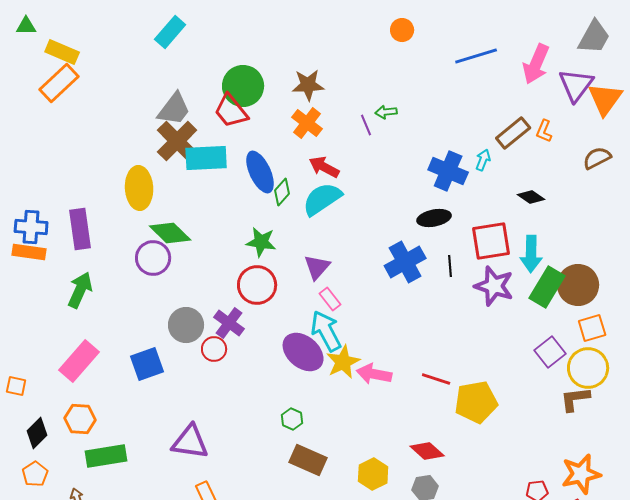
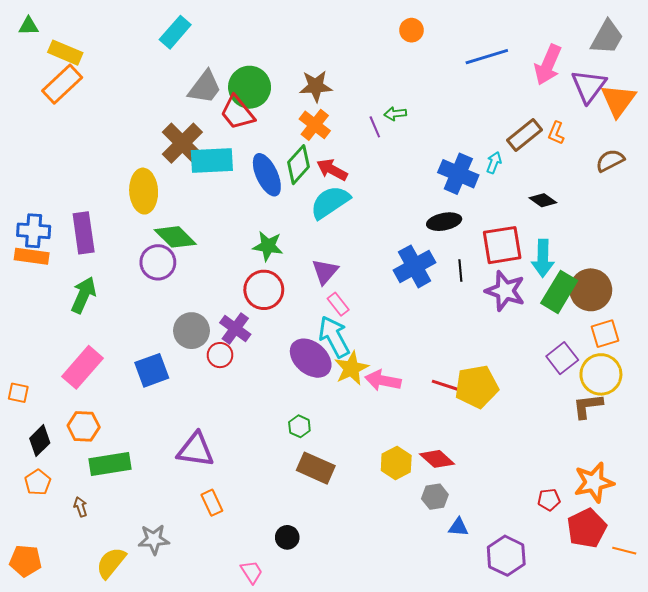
gray trapezoid: (174, 109) -> (205, 87), moved
green diamond: (282, 192) -> (298, 165), moved, size x1.4
yellow pentagon: (476, 402) -> (477, 387), moved
yellow hexagon: (373, 474) -> (396, 463), moved

